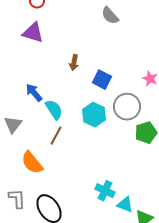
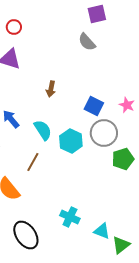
blue square: (102, 80) -> (94, 106), moved
cyan semicircle: (54, 110) -> (43, 130), moved
cyan cross: (105, 191) -> (70, 217), moved

